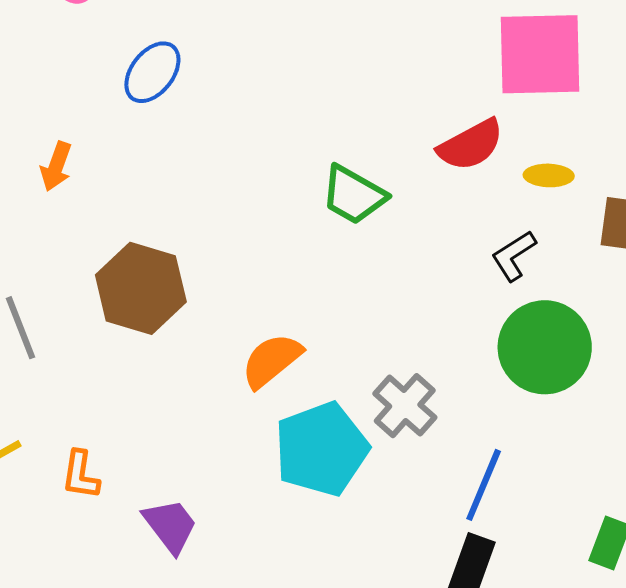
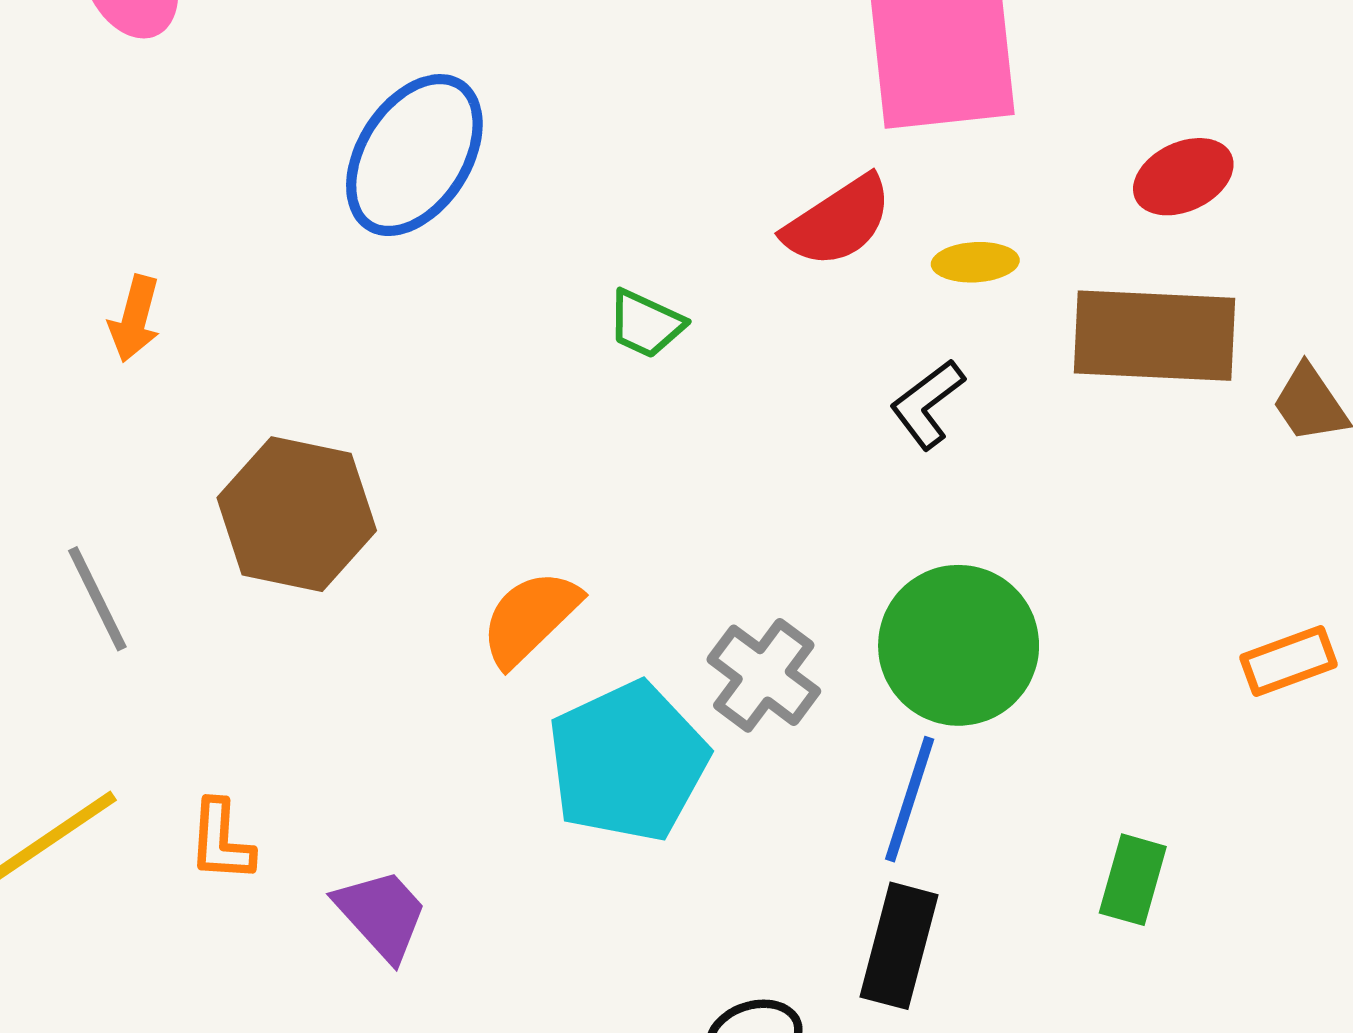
blue ellipse: (152, 72) -> (414, 155), moved, size x1.5
green trapezoid: (354, 195) -> (646, 324), size x0.7
green circle: (545, 347) -> (959, 645), moved

